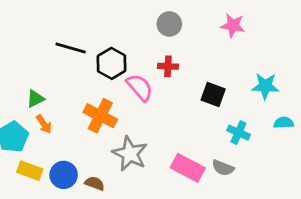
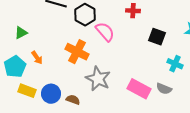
red cross: (168, 66) -> (133, 11), moved
green triangle: (35, 99) -> (21, 33), moved

